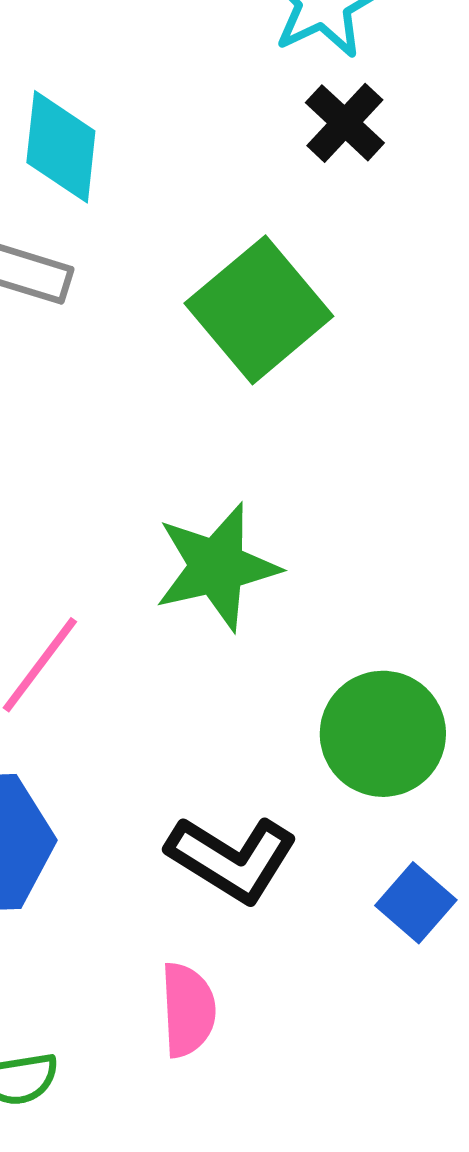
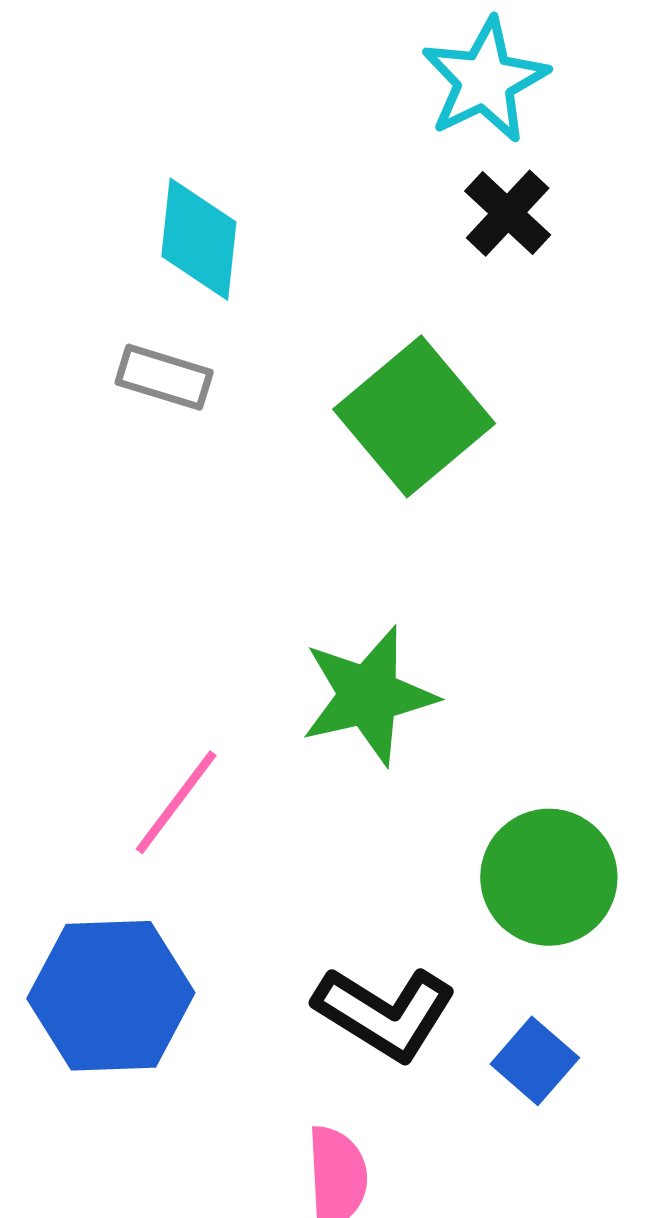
blue square: (416, 903) -> (535, 1061), moved

